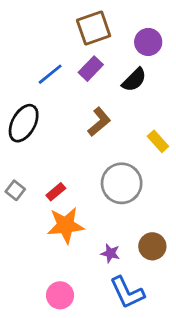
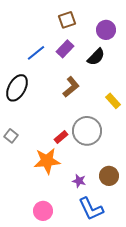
brown square: (94, 28) -> (67, 20), size x0.7
red rectangle: (56, 192) -> (61, 137), moved

